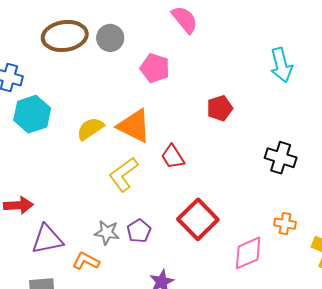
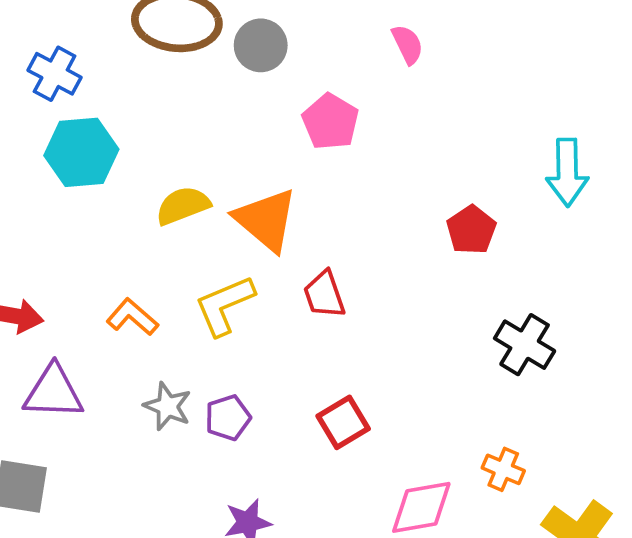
pink semicircle: (185, 20) -> (408, 44), size x0.7
red pentagon: (220, 108) -> (471, 230), moved, turned -30
red square: (198, 219) -> (343, 422), size x0.7
orange L-shape: (86, 261) -> (132, 317), moved

